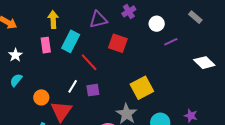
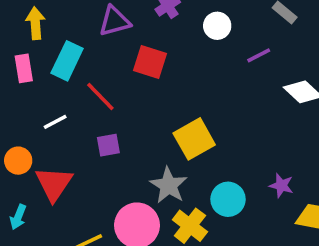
purple line: (171, 42) -> (259, 55), moved
white line: (73, 86) -> (55, 122), moved, turned 32

